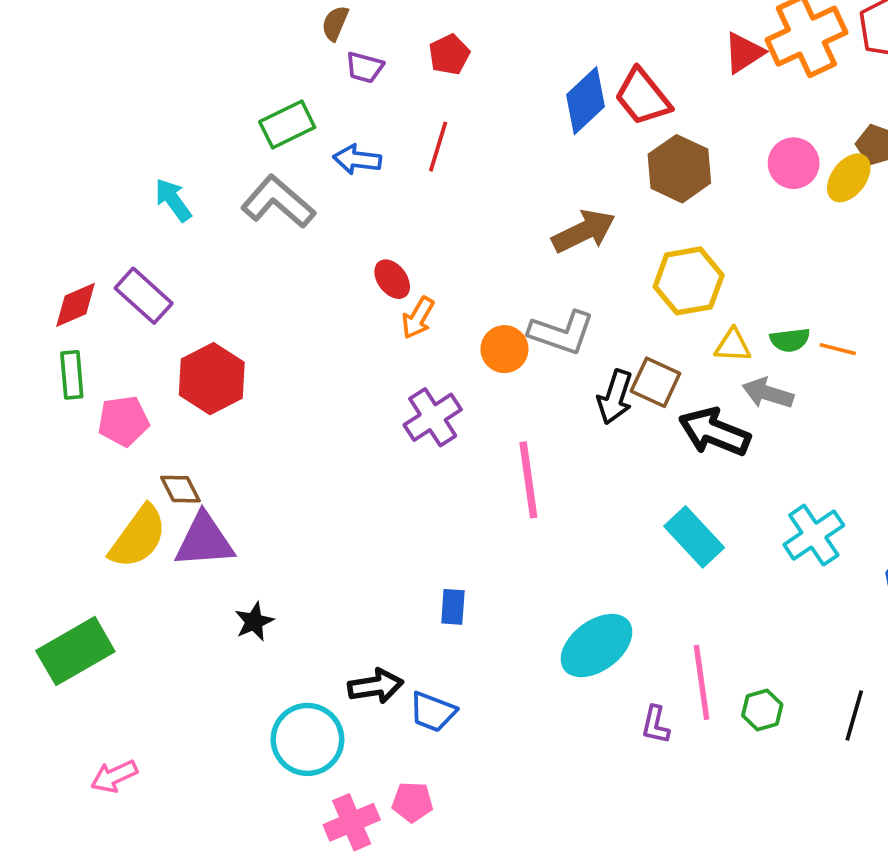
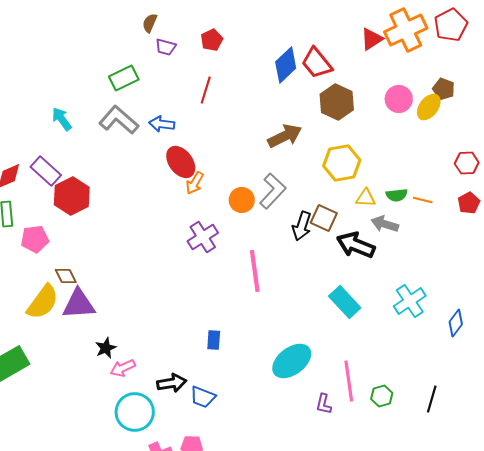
blue arrow: (357, 159) -> (162, 124), moved
red ellipse: (392, 279) -> (181, 162), size x1.5
gray L-shape: (562, 333) -> (273, 191), turned -66
red hexagon: (212, 379) -> (72, 196), moved
pink arrow: (114, 776) -> (123, 368), moved

